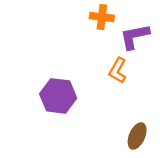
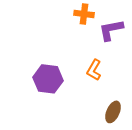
orange L-shape: (118, 70) -> (94, 70), moved

